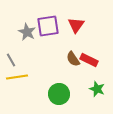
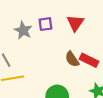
purple square: (48, 26) -> (45, 24), size x0.6

